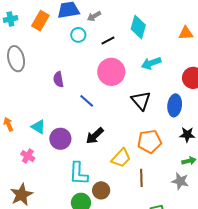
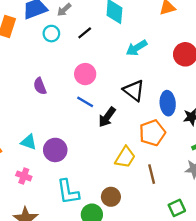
pink circle: (111, 72) -> (85, 74), moved, size x0.7
blue line: (87, 101) -> (85, 102), moved
blue ellipse: (175, 105) -> (168, 103), moved
black arrow: (95, 136) -> (107, 117), moved
cyan L-shape: (78, 173) -> (68, 192), moved

